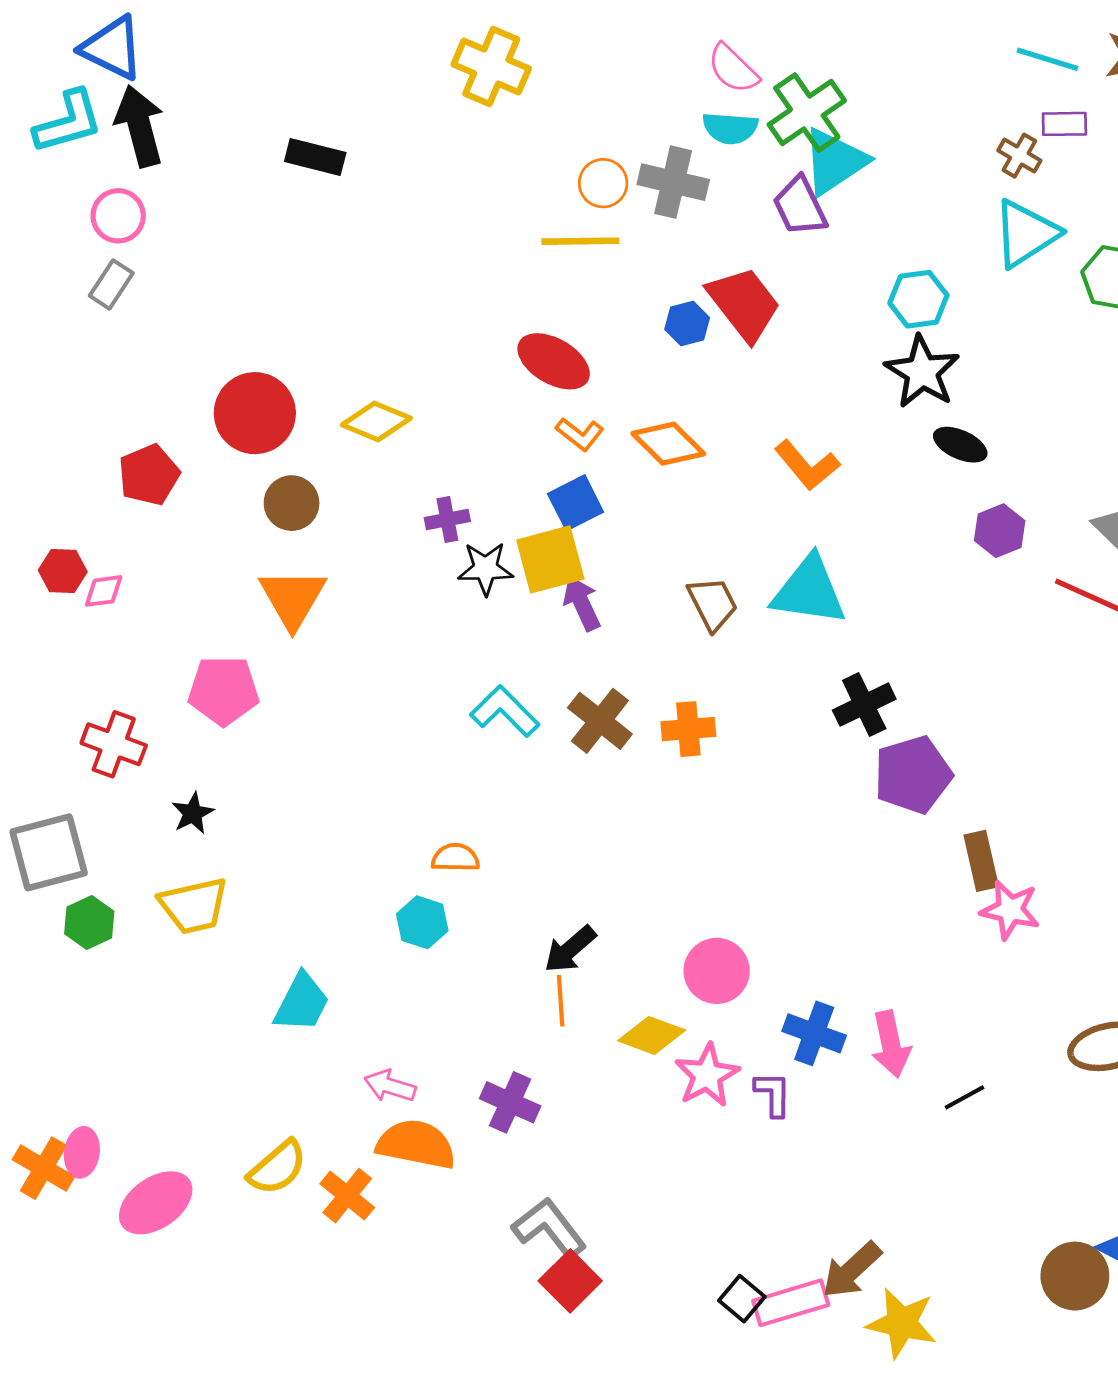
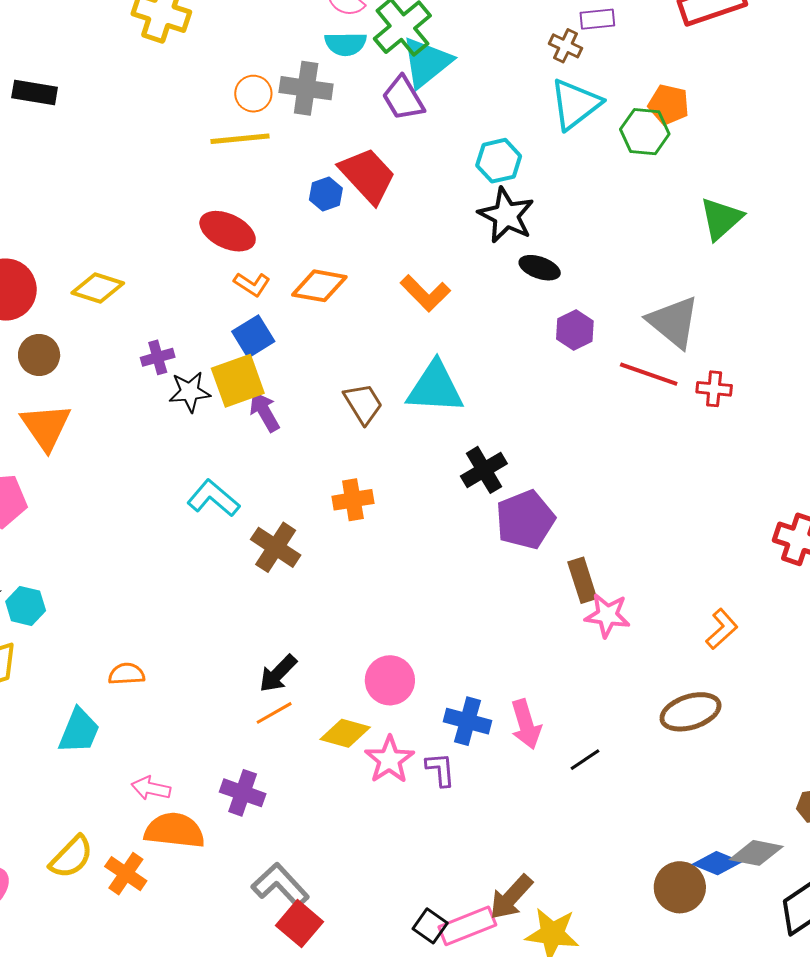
orange diamond: (668, 444) -> (319, 286), turned -30
brown cross: (600, 721) -> (276, 547), moved
orange semicircle: (455, 858) -> (126, 674), moved
cyan hexagon: (422, 922) -> (26, 606), moved
orange line: (561, 1001) -> (274, 713), turned 69

